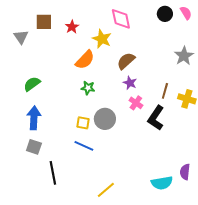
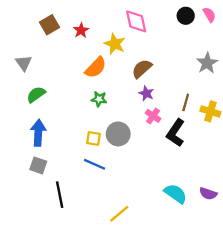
brown square: (44, 22) -> (50, 25), turned -30
gray triangle: (21, 37) -> (24, 63), moved
purple semicircle: (185, 172) -> (208, 194), turned -77
cyan semicircle: (162, 183) -> (176, 194), moved, turned -135

